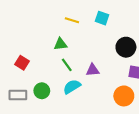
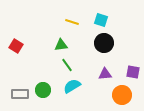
black circle: (126, 47) -> (104, 43), moved
red square: (22, 63) -> (16, 46), moved
purple triangle: (93, 70) -> (105, 74), moved

